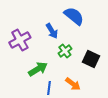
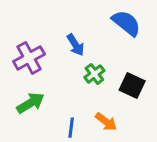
blue semicircle: (74, 16) -> (126, 23), moved
green arrow: (38, 69) -> (30, 103), moved

